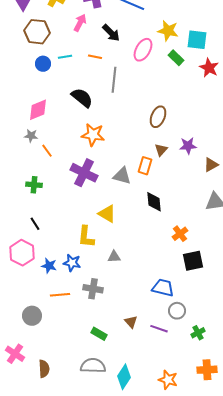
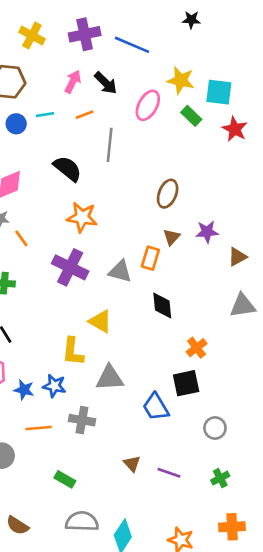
pink arrow: (80, 23) -> (73, 82), moved
orange line: (95, 57) -> (85, 115), turned -32
gray triangle: (114, 257) -> (110, 378), size x1.6
black square: (193, 261) -> (186, 383), moved
blue trapezoid: (163, 288) -> (156, 407), moved, turned -135
gray circle: (177, 311) -> (215, 428), moved
green rectangle: (99, 334) -> (65, 479), moved
brown semicircle: (44, 369) -> (17, 525), turned 126

